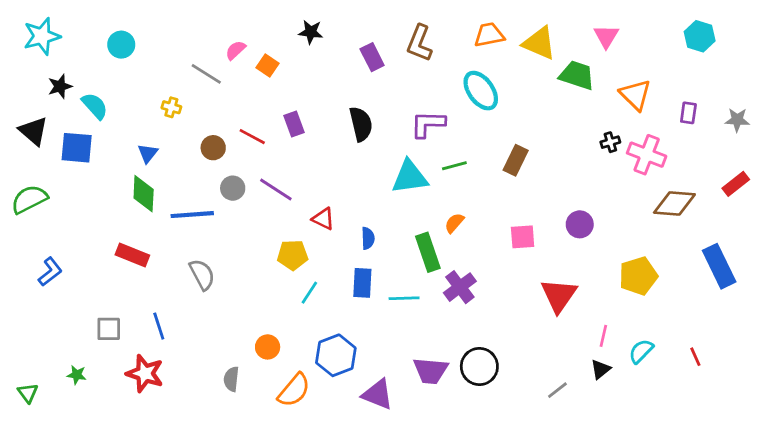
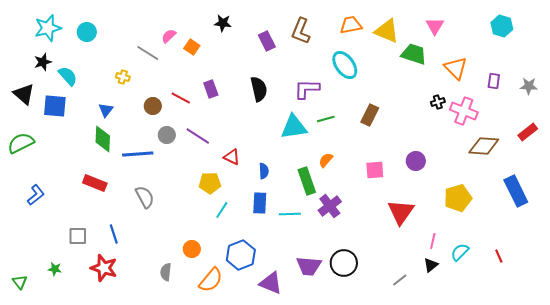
cyan star: (42, 36) -> (48, 28), moved

